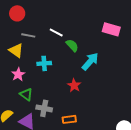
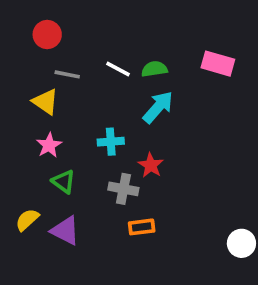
green semicircle: (72, 45) -> (154, 69), moved, turned -56
cyan arrow: (90, 61) -> (158, 107), moved
cyan cross: (44, 63) -> (111, 142), moved
gray cross: (44, 108) -> (123, 189), moved

